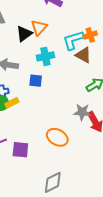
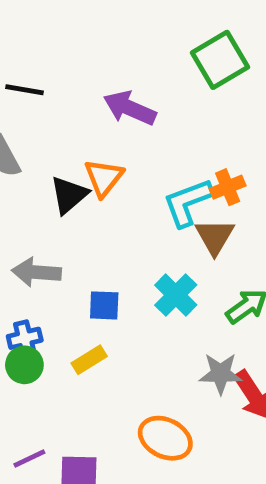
brown triangle: (83, 55) -> (215, 236), turned 36
cyan cross: (45, 56) -> (176, 295), moved, turned -30
yellow rectangle: (12, 103) -> (89, 360), moved

